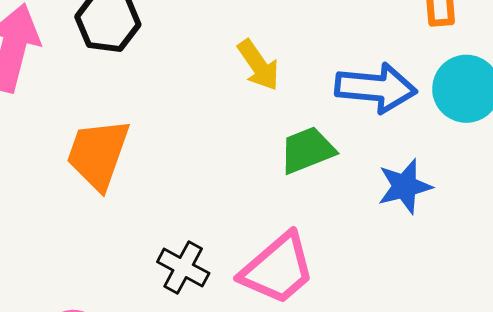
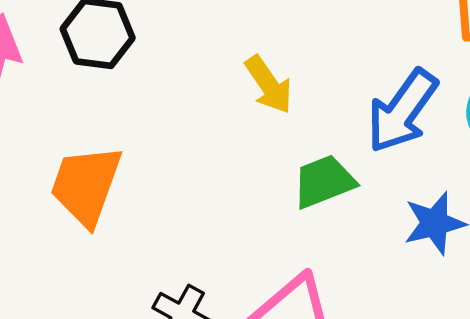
blue arrow: (376, 88) -> (402, 111), turned 120

